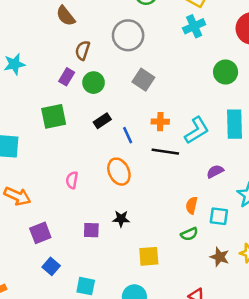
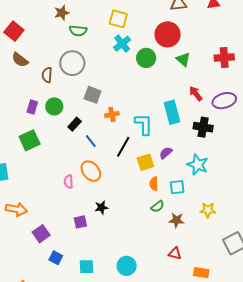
brown semicircle: (83, 50) -> (47, 75), moved
green circle: (226, 72) -> (146, 58), moved
black rectangle: (102, 121) -> (75, 124), moved
orange cross: (160, 122) -> (112, 114), moved
cyan L-shape: (197, 130) -> (144, 124), turned -45
black line: (165, 152) -> (123, 147), turned -55
pink semicircle: (72, 180) -> (69, 182), moved
yellow square: (149, 256) -> (145, 162), moved
brown star: (220, 257) -> (177, 220), moved

